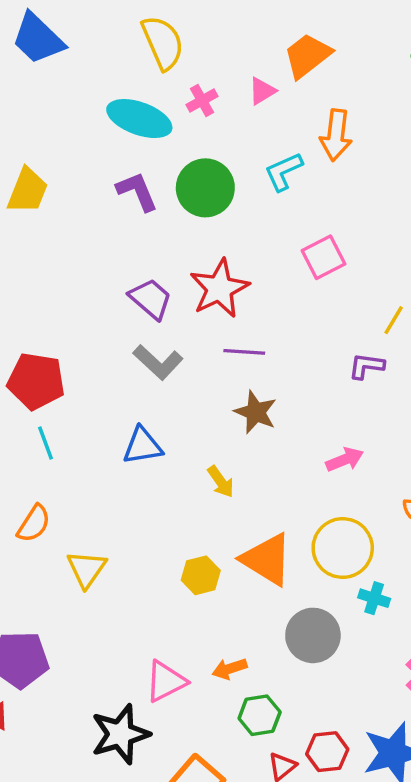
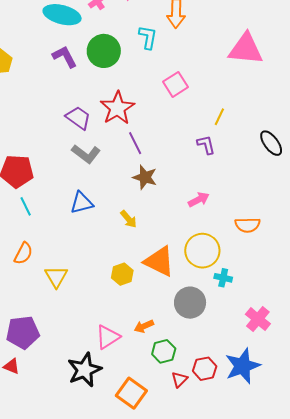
cyan L-shape: (284, 171) -> (148, 37), turned 130
purple line: (244, 352) -> (135, 143), turned 65
purple L-shape: (366, 366) -> (206, 145), turned 75

